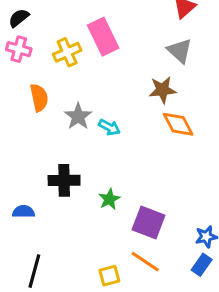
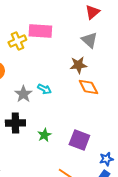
pink rectangle: (103, 37) -> (40, 31), turned -60
gray star: (78, 116) -> (23, 94), moved
purple square: (148, 223) -> (79, 140), moved

